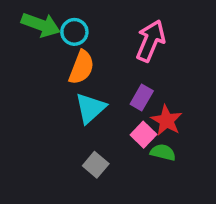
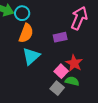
pink arrow: (151, 41) -> (79, 18), moved
purple rectangle: (142, 97) -> (60, 37), moved, turned 48
gray square: (96, 165) -> (57, 88), moved

